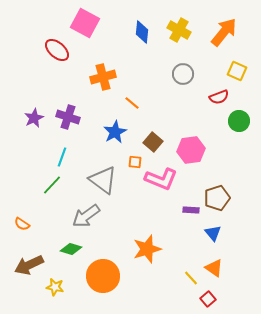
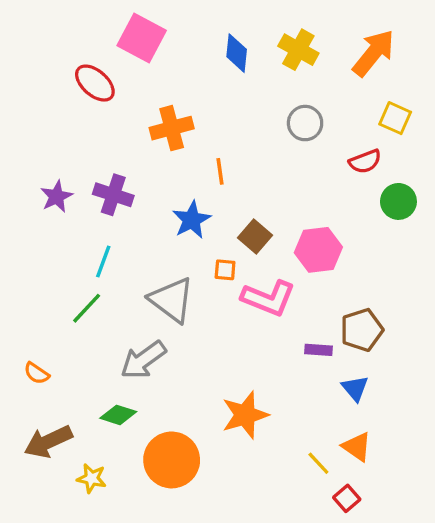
orange line: (132, 103) -> (220, 171), turned 42

